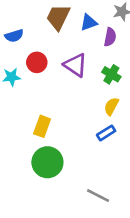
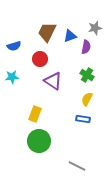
red circle: (37, 62) -> (40, 59), moved
purple triangle: (75, 65) -> (53, 81), moved
blue rectangle: (106, 133) -> (83, 119), turned 40

